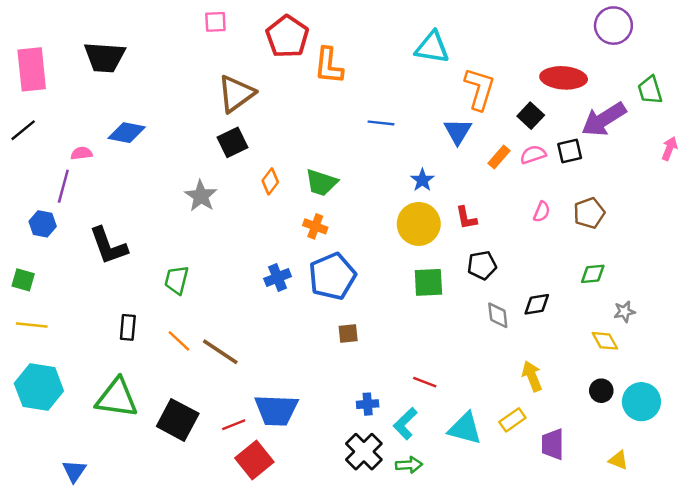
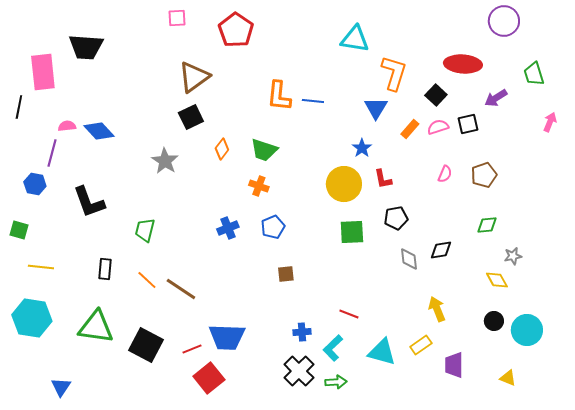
orange L-shape: (329, 66) -> (279, 96), moved
pink rectangle: (32, 69) -> (43, 72), moved
purple arrow: (604, 119) -> (496, 98), size x0.6
black line: (23, 130) -> (19, 107), turned -40
blue diamond: (127, 133) -> (99, 131), moved, turned 36
blue star: (422, 180) -> (362, 148), moved
blue pentagon: (332, 276) -> (273, 227), size x0.6
yellow line: (32, 325) -> (41, 267), moved

